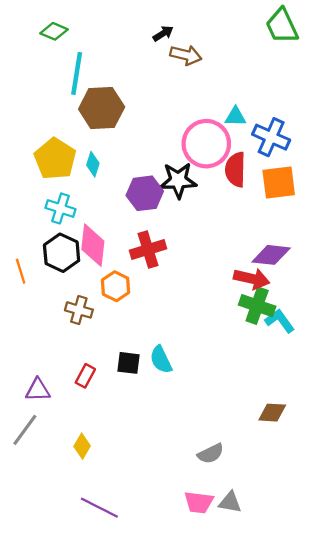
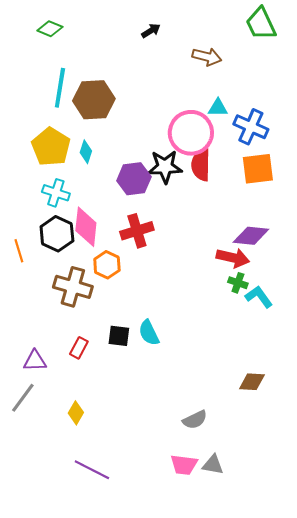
brown arrow: (186, 55) -> (207, 57), moved
cyan line: (77, 73) -> (60, 88), moved
red semicircle: (235, 170) -> (201, 165), moved
green cross: (257, 306) -> (238, 283), size x0.6
brown cross: (79, 310) -> (73, 287), size x1.5

